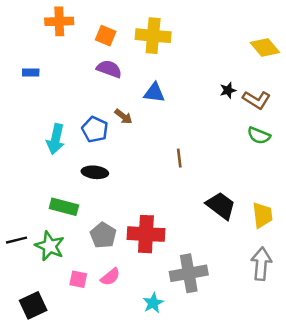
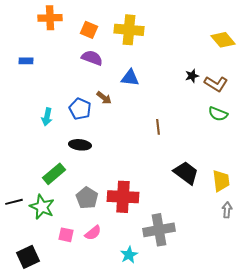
cyan arrow: (56, 139) -> (47, 117), size x0.7
brown line: (179, 158) -> (158, 127), moved
green rectangle: (64, 207) -> (54, 174), turned -55
gray arrow: (261, 264) -> (227, 210), moved, size x0.6

